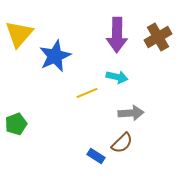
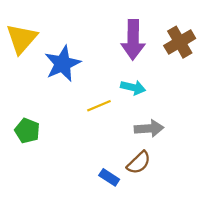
green pentagon: (16, 124) -> (27, 131), moved, turned -30

